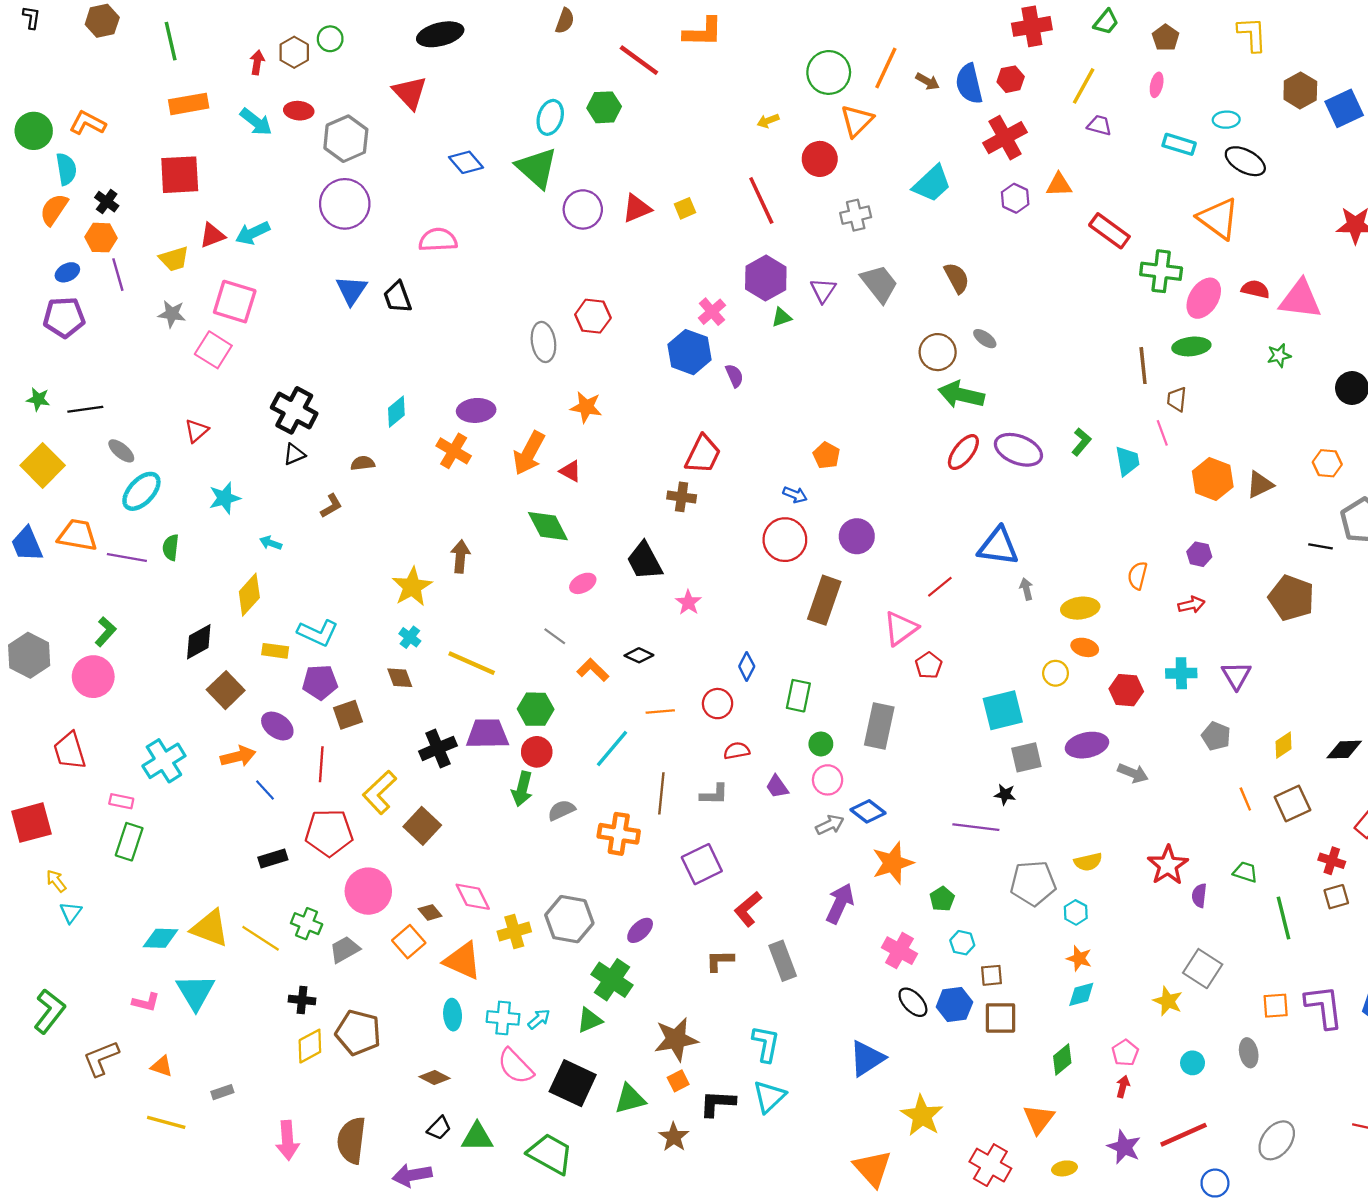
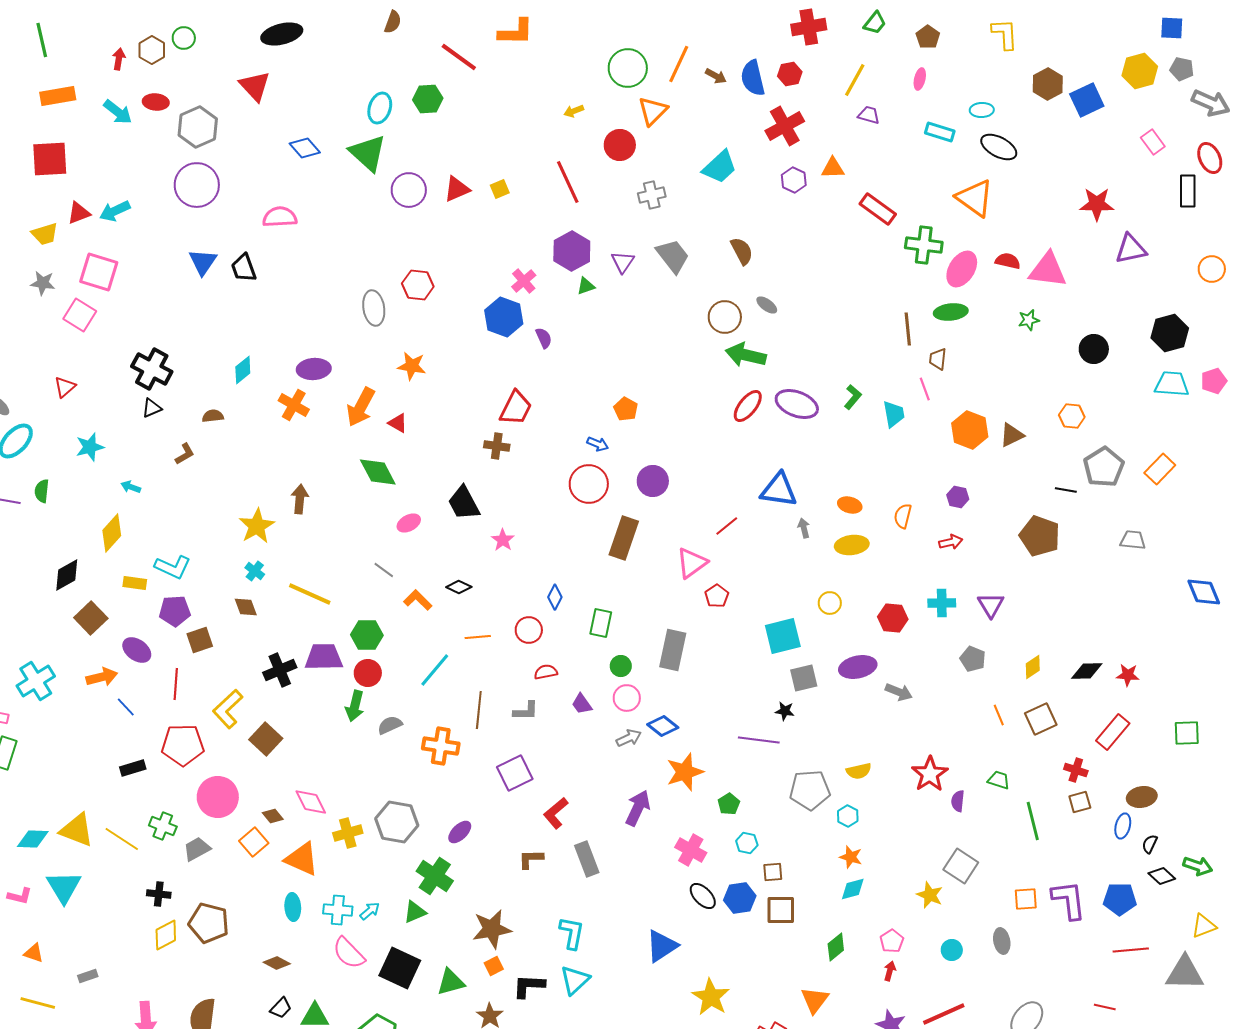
orange ellipse: (1085, 647) -> (850, 505), moved

